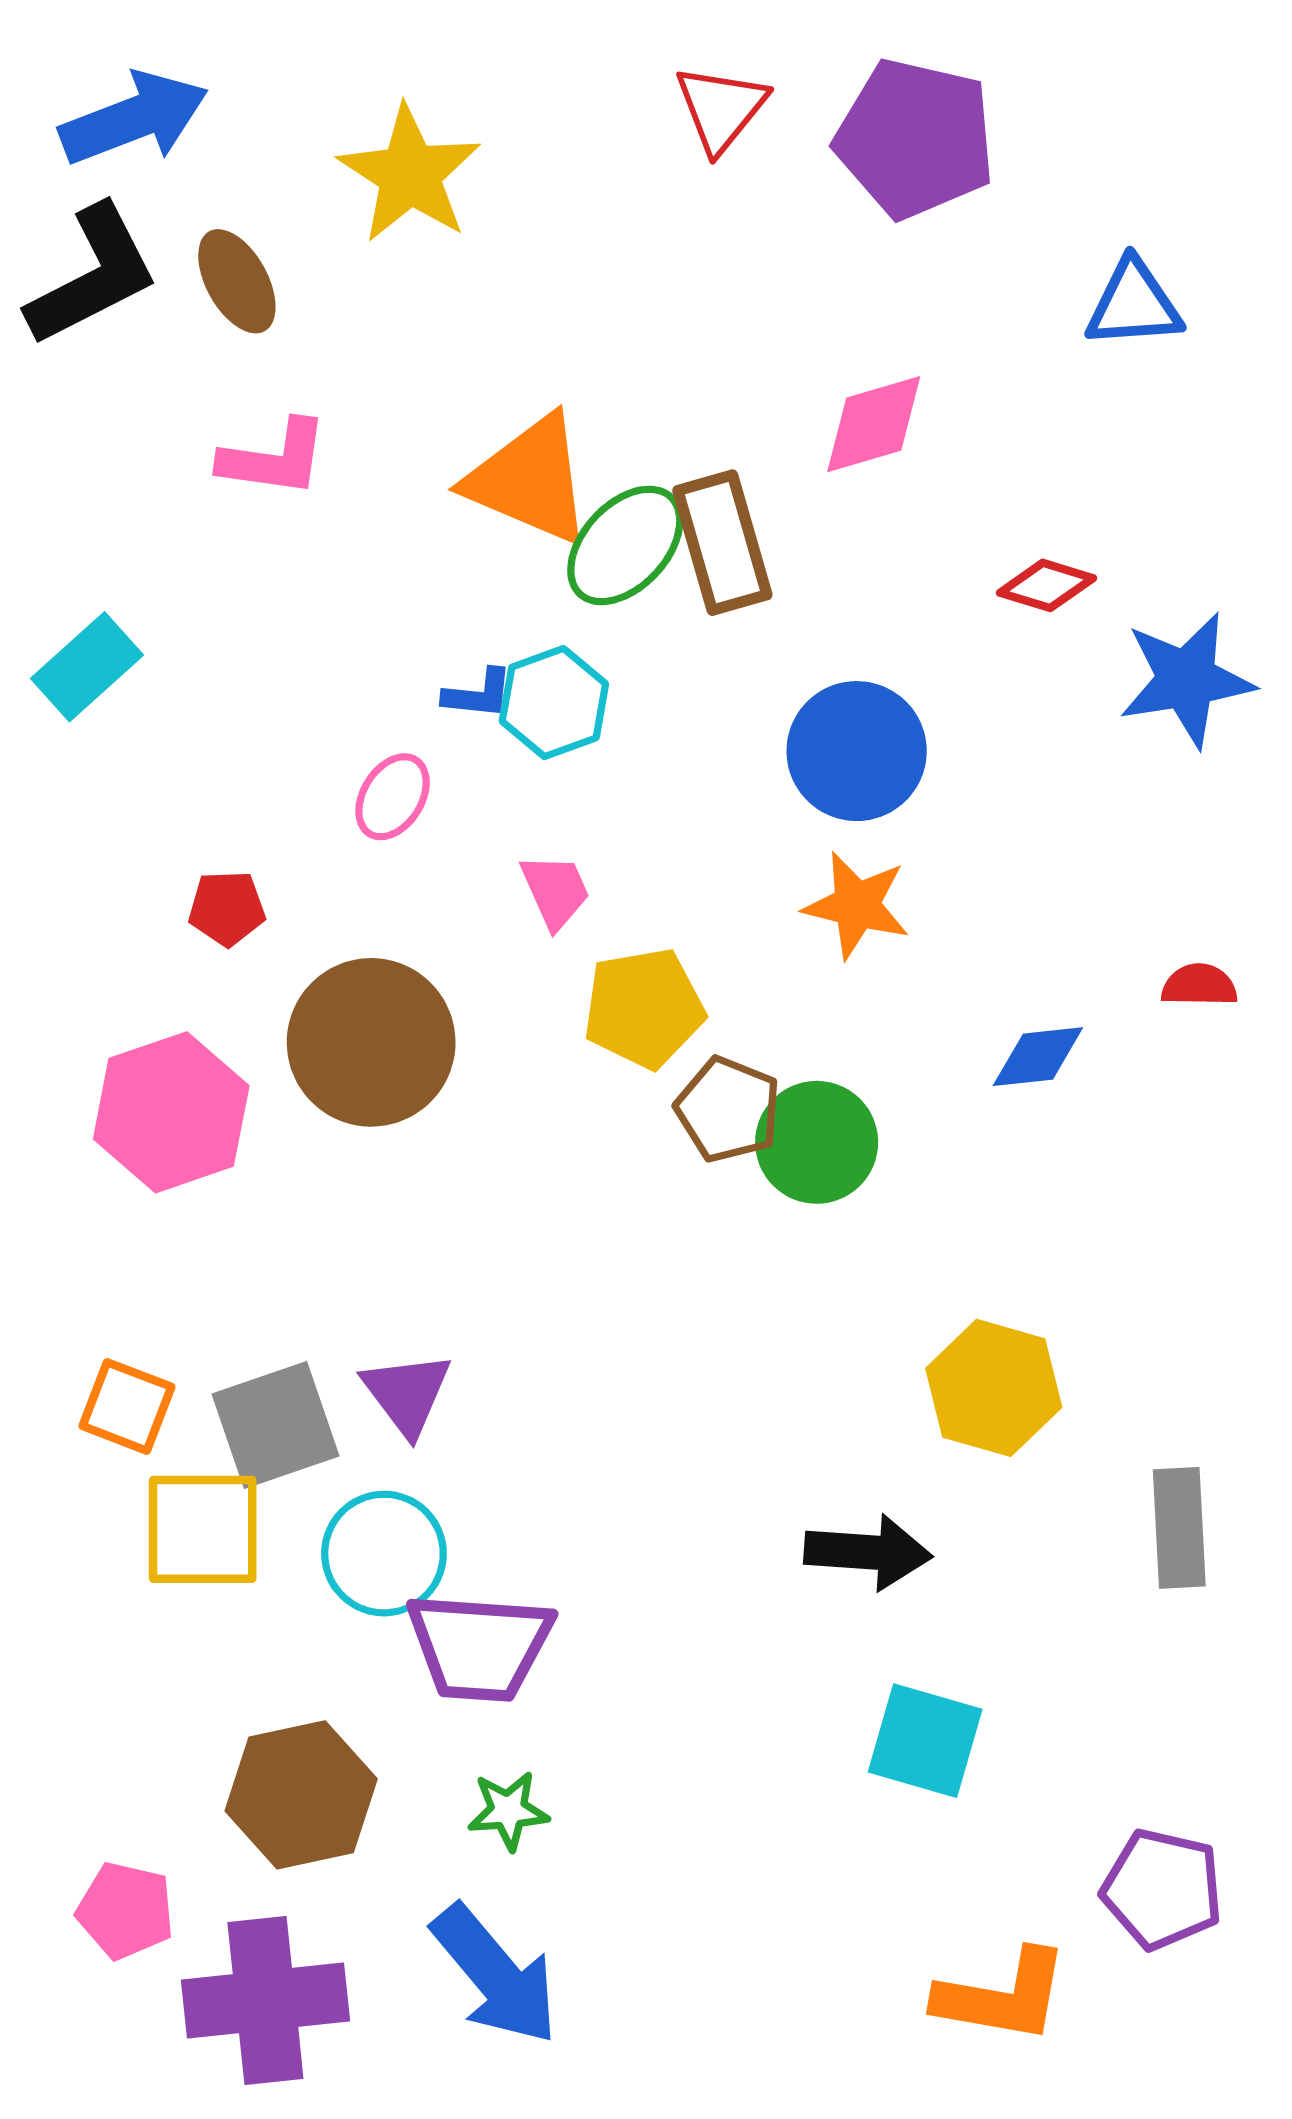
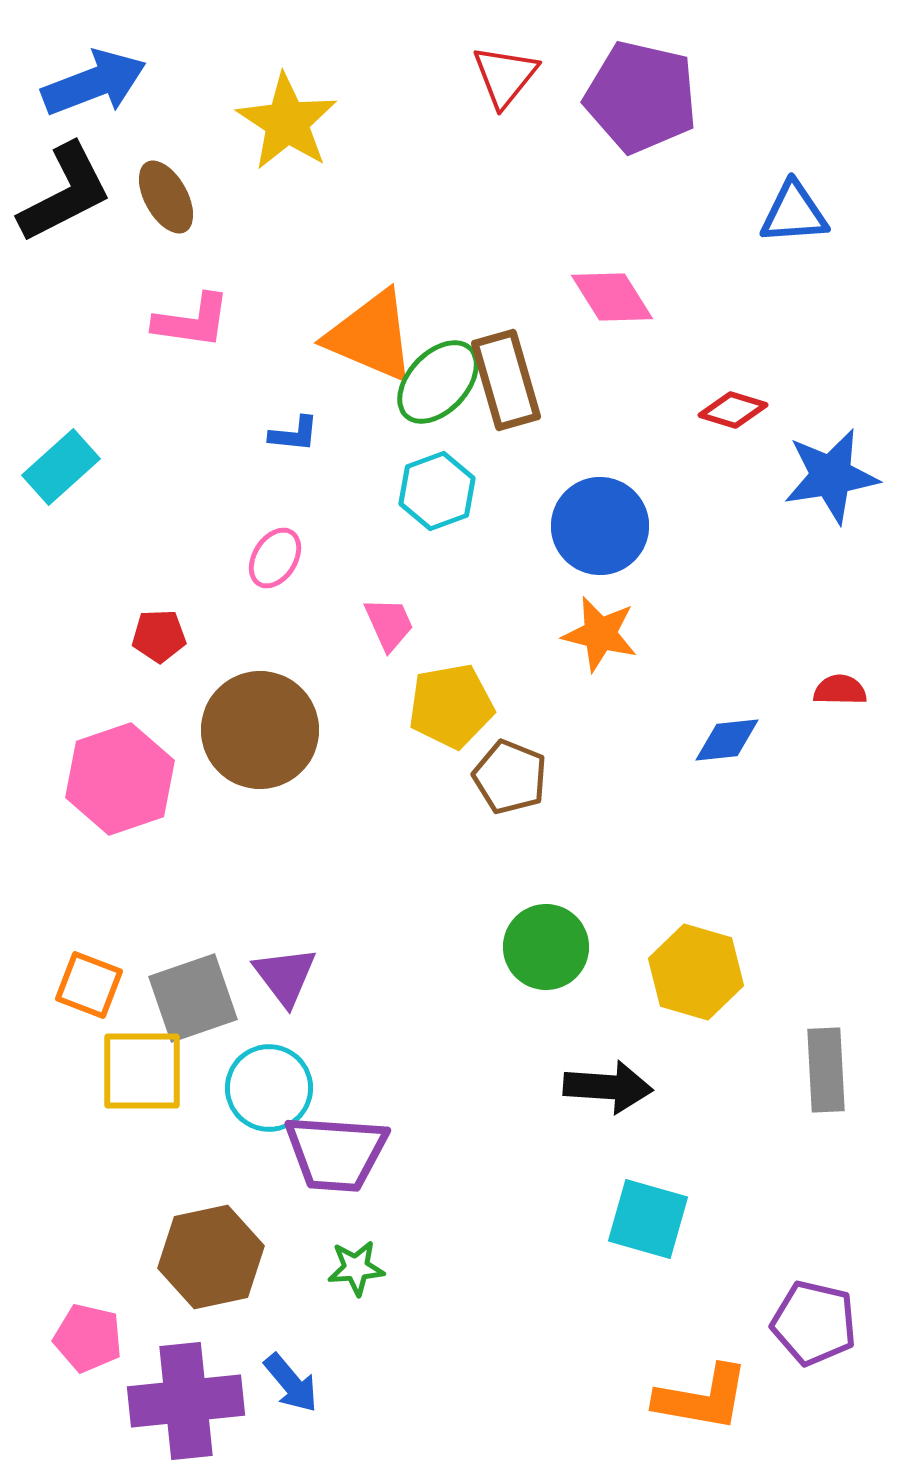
pink diamond: (874, 424) -> (612, 297), turned 74
blue L-shape: (478, 694) -> (294, 434), moved
cyan hexagon: (554, 703) -> (437, 491), moved
green circle: (817, 1142) -> (546, 947), moved
blue arrow: (495, 1975) -> (291, 1383), moved, size x0.6

